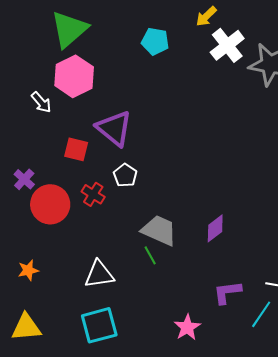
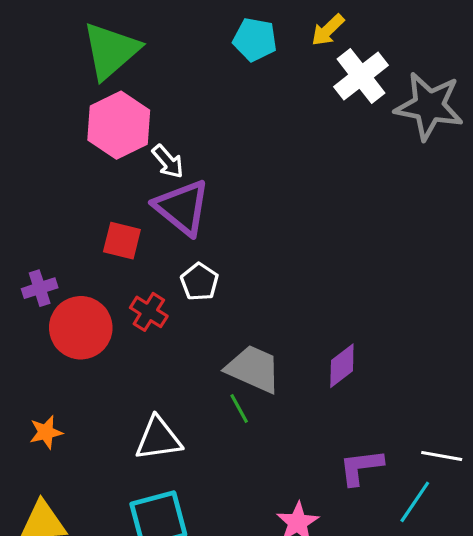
cyan pentagon: (155, 41) -> (255, 40), moved
white arrow: (41, 102) -> (168, 161), moved
purple cross: (24, 179) -> (40, 288), turned 30

